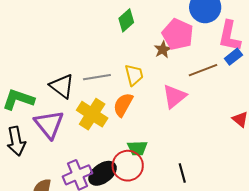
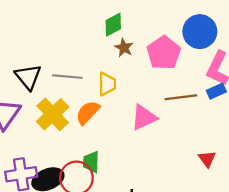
brown star: (163, 50) -> (124, 48), moved, turned -30
green trapezoid: (137, 148) -> (91, 162), turned 80

